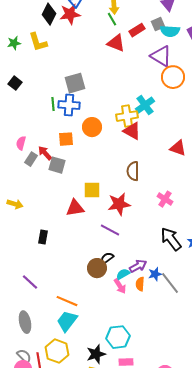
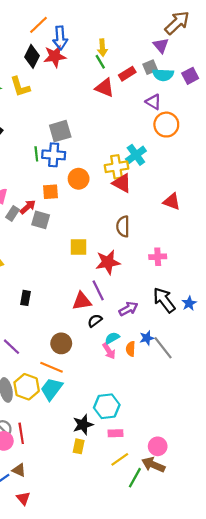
purple triangle: (161, 56) -> (153, 102), size x0.7
red arrow: (45, 153) -> (28, 207), turned 91
pink cross: (165, 199) -> (158, 257), turned -35
red triangle: (75, 208) -> (82, 301), moved
purple line: (110, 230) -> (98, 290), turned 36
purple arrow: (138, 266) -> (128, 309), moved
brown circle: (97, 268) -> (61, 343), moved
yellow hexagon: (57, 351) -> (27, 387), moved

